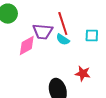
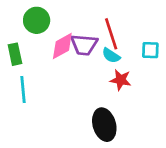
pink diamond: (27, 46) -> (62, 46), moved
red star: (83, 74) -> (121, 80), moved

